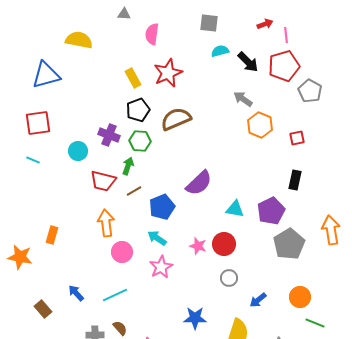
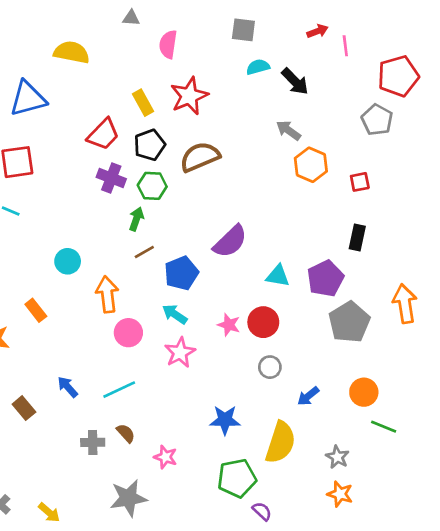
red pentagon: (284, 66) -> (398, 76), moved
cyan circle: (78, 151) -> (68, 261), moved
red trapezoid: (103, 181) -> (103, 134), moved, turned -60
orange rectangle: (52, 235) -> (36, 310), turned -54

